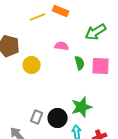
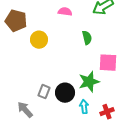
pink semicircle: (62, 46) -> (65, 12), moved
pink square: (101, 66) -> (108, 63), moved

